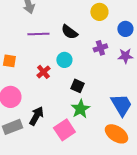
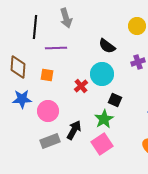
purple line: (38, 34) -> (56, 48), moved
cyan circle: (64, 60) -> (102, 74), size x1.5
green star: (80, 109) -> (104, 119), moved

